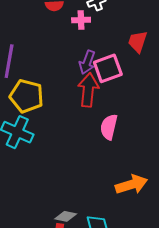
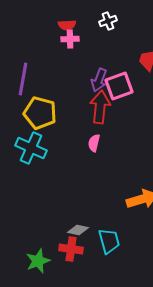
pink cross: (81, 20) -> (70, 39), moved
pink semicircle: (109, 127) -> (94, 143), moved, size x0.7

